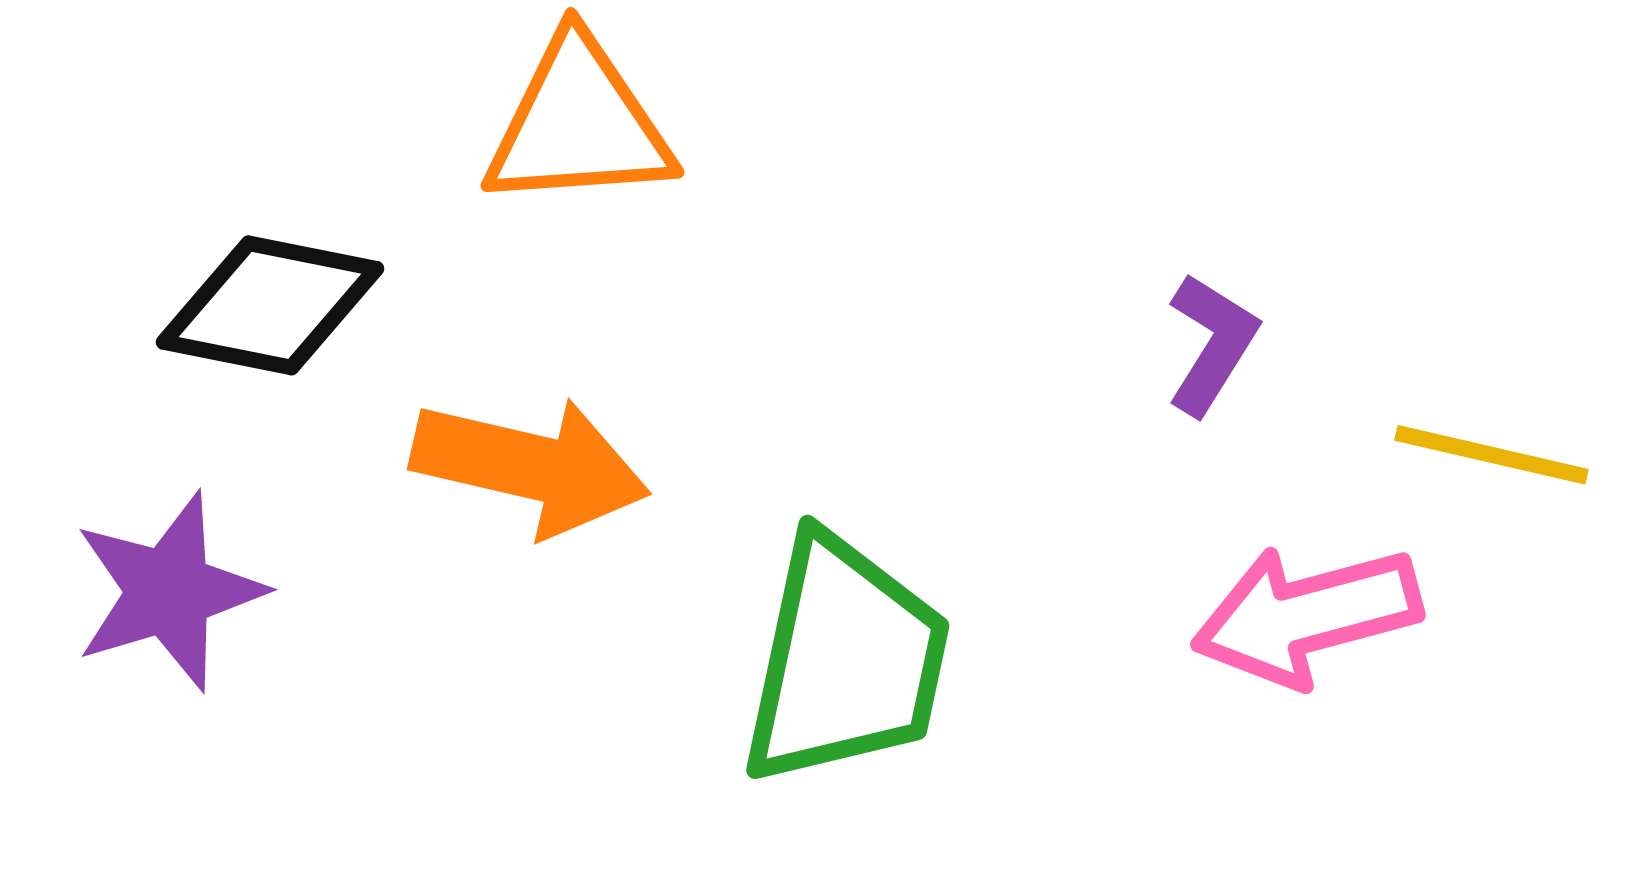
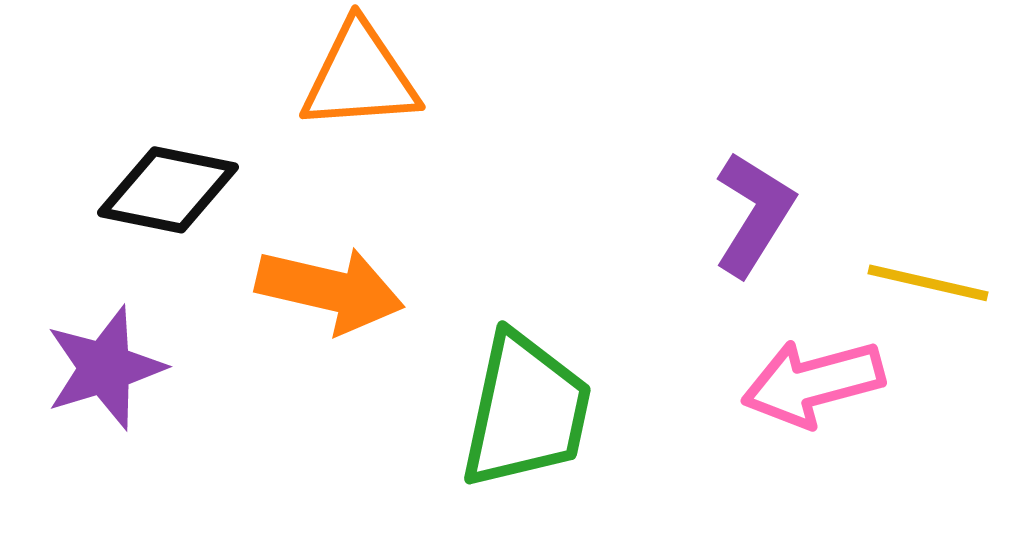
purple L-shape: (1212, 344) -> (754, 214), size x1.4

